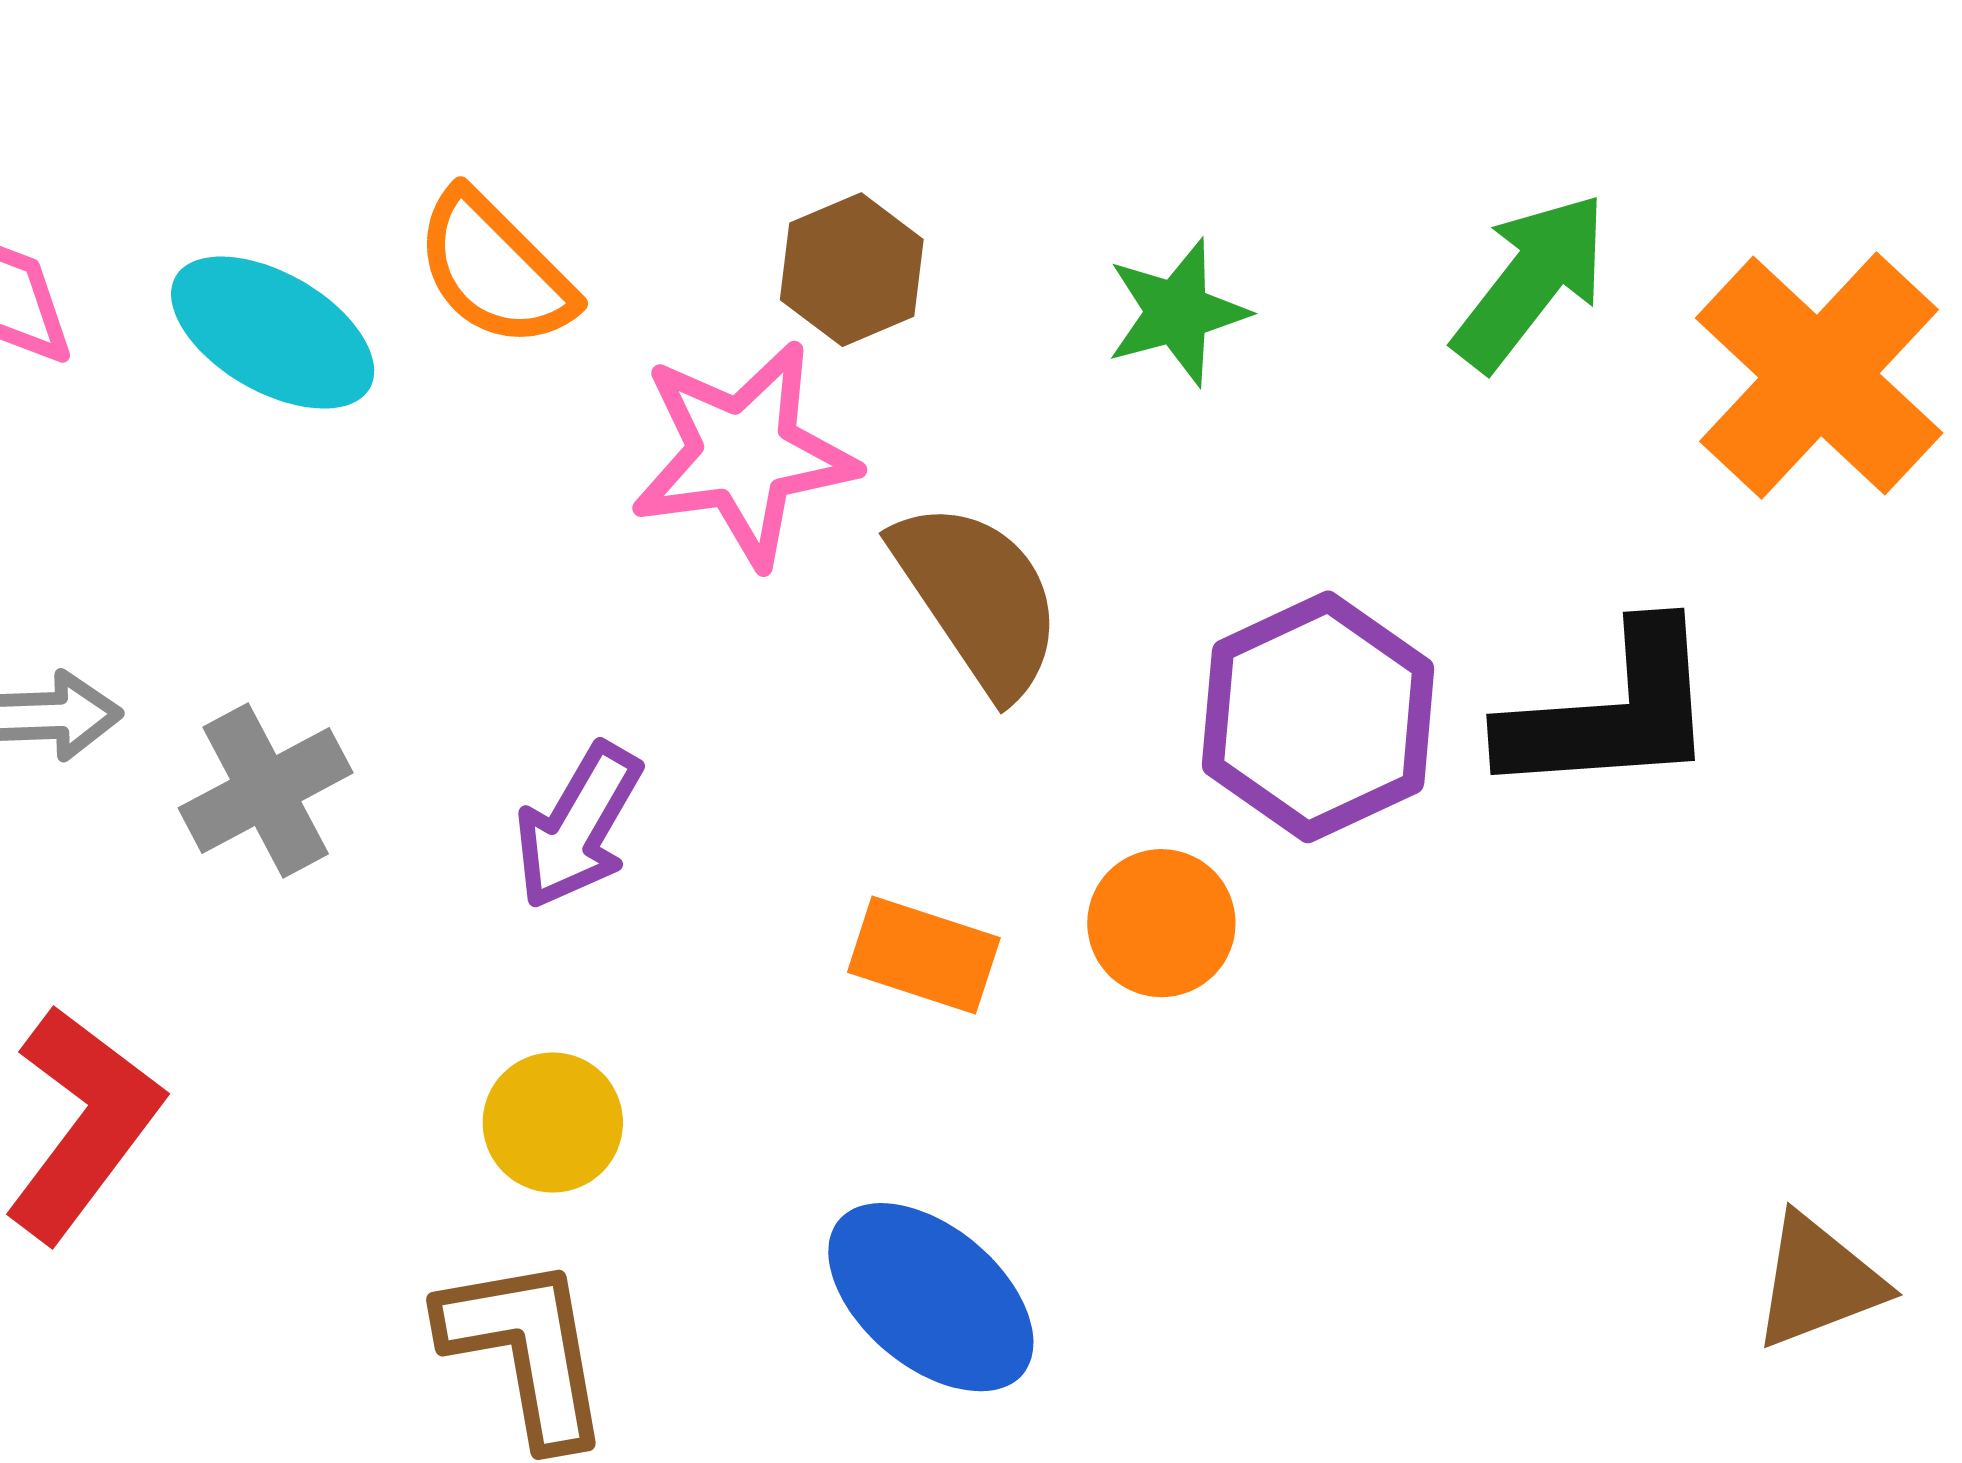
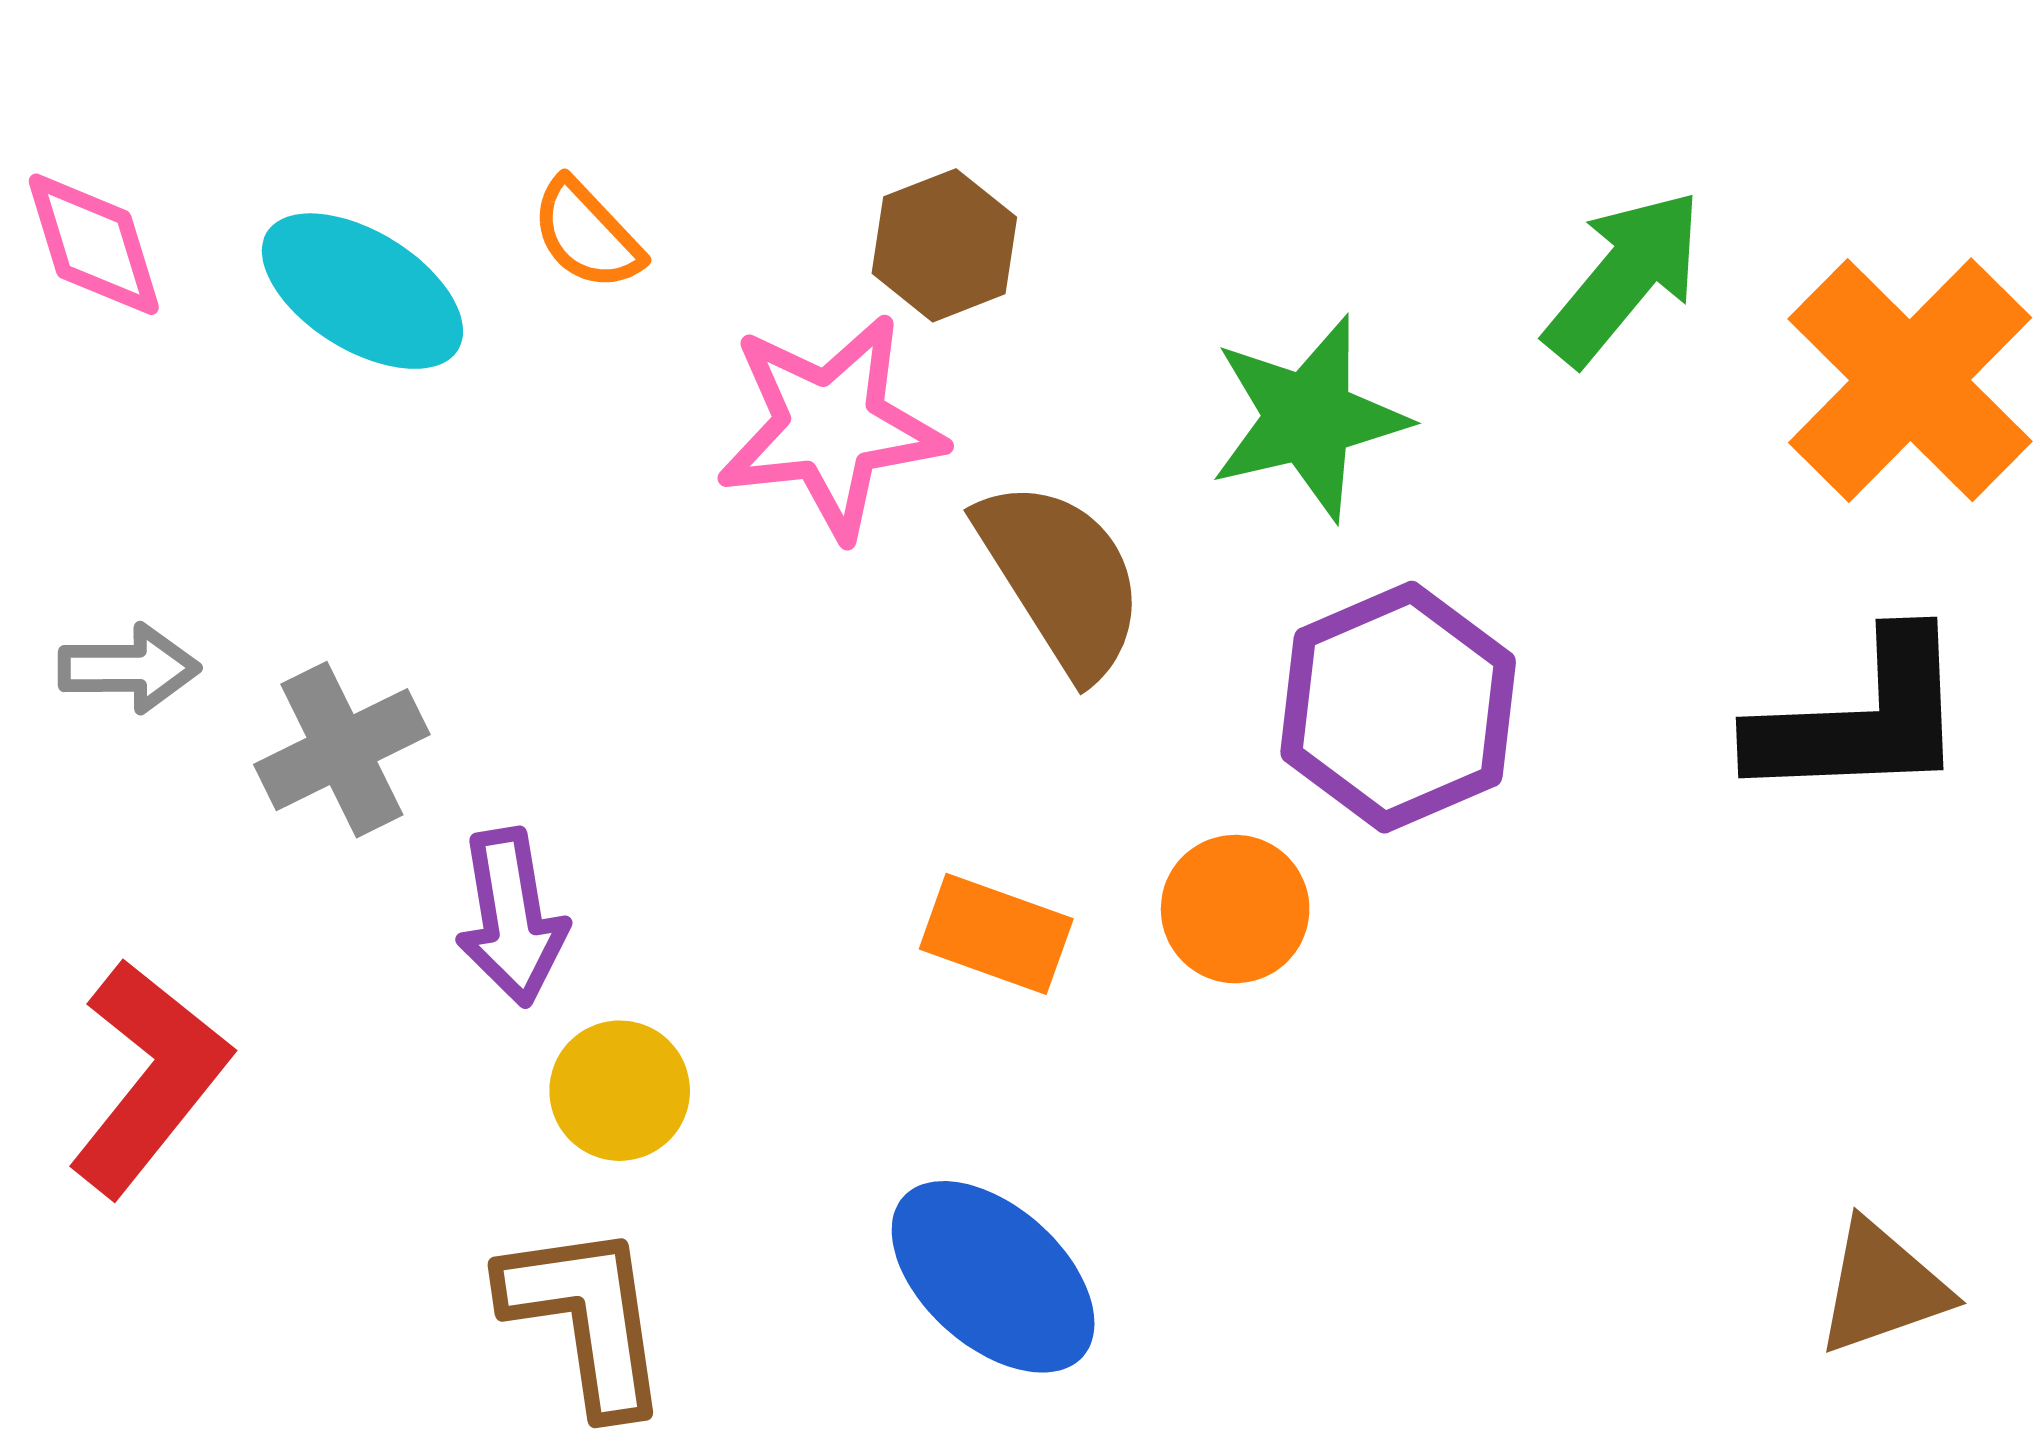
orange semicircle: (495, 269) -> (587, 234), size x0.7
green star: (1177, 312) -> (1308, 418), moved, size x1.4
black L-shape: (1611, 712) -> (1861, 719), moved
purple arrow: (578, 826) -> (511, 917), moved, turned -41

